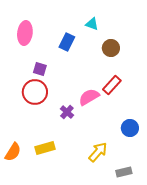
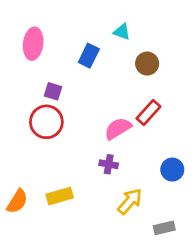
purple cross: (67, 112) -> (109, 164), moved, turned -32

